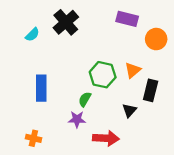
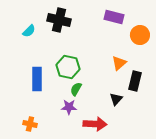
black cross: (66, 22) -> (59, 20), turned -35
green hexagon: (103, 75) -> (68, 67), moved

